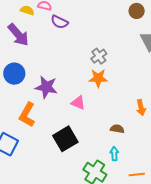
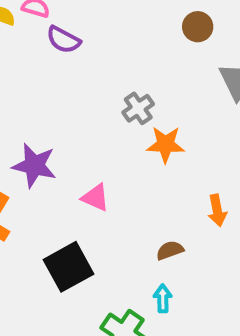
brown circle: (137, 11) -> (198, 27), moved
orange star: (98, 78) -> (166, 144), moved
brown semicircle: (117, 129) -> (170, 250), turned -32

